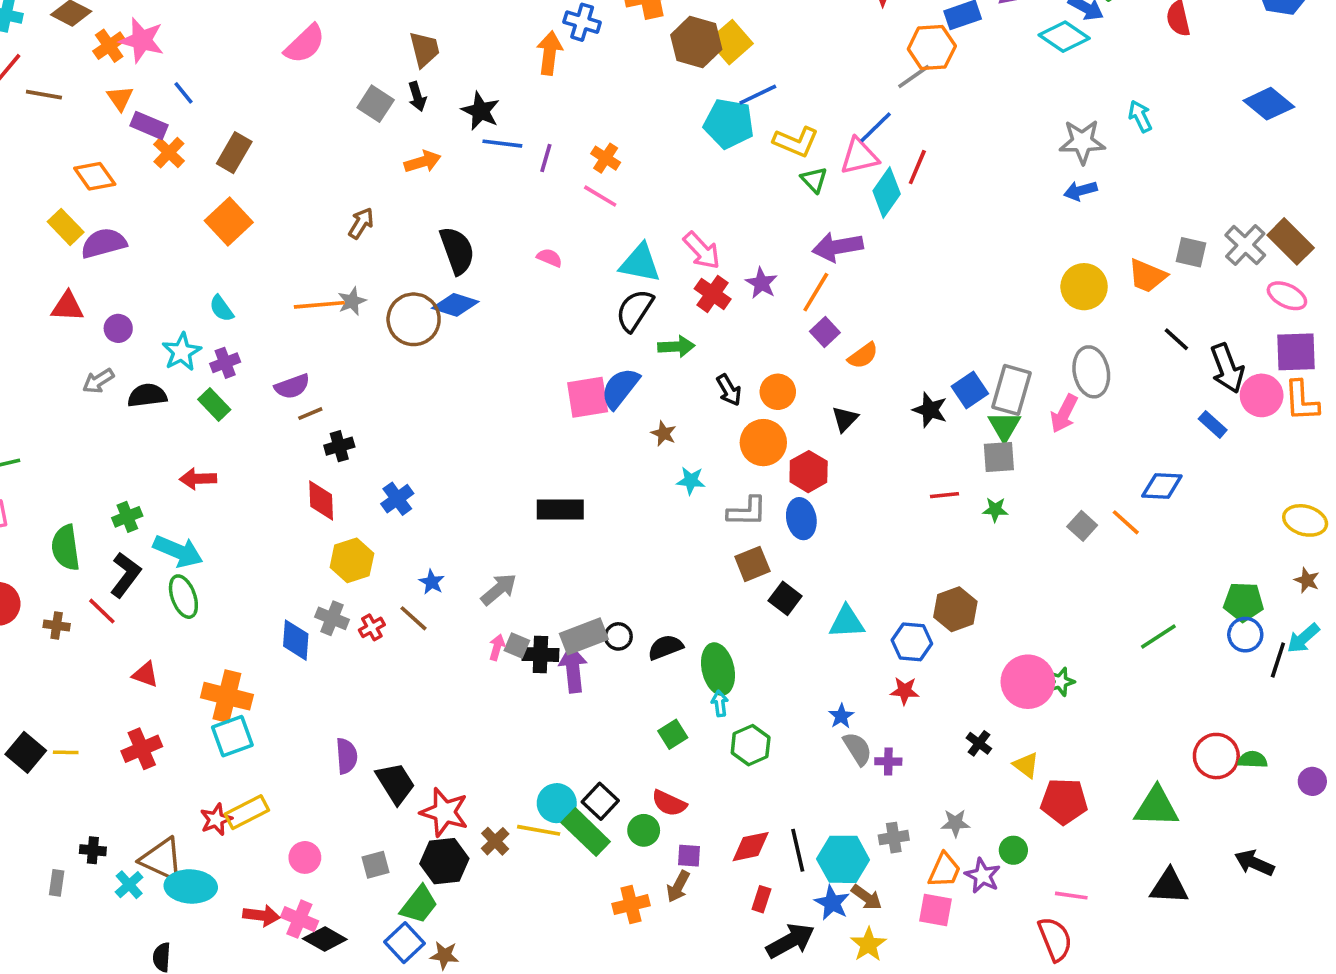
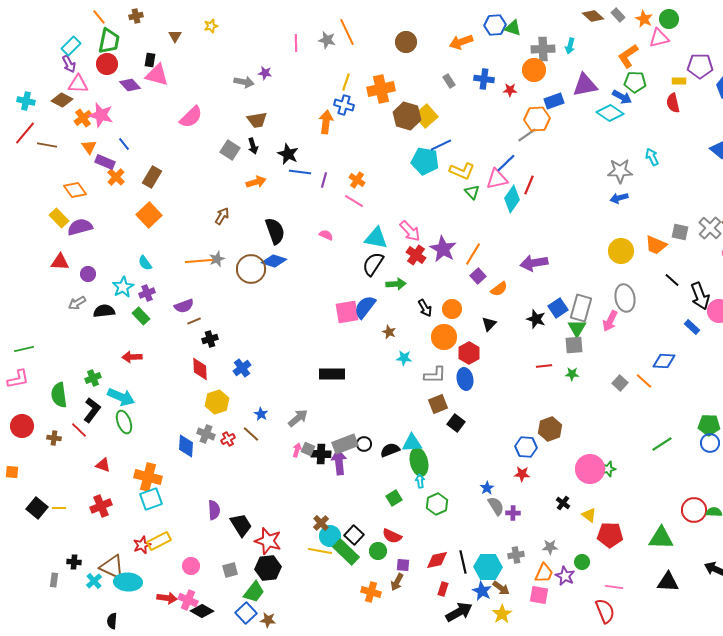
brown trapezoid: (424, 49) -> (257, 120), turned 95
purple arrow: (838, 247) -> (534, 263), moved
purple star: (761, 283) -> (443, 249), size x1.5
cyan triangle: (847, 622) -> (412, 443), moved
brown cross: (495, 841) -> (321, 523), moved
orange cross: (631, 905) -> (371, 592), turned 30

